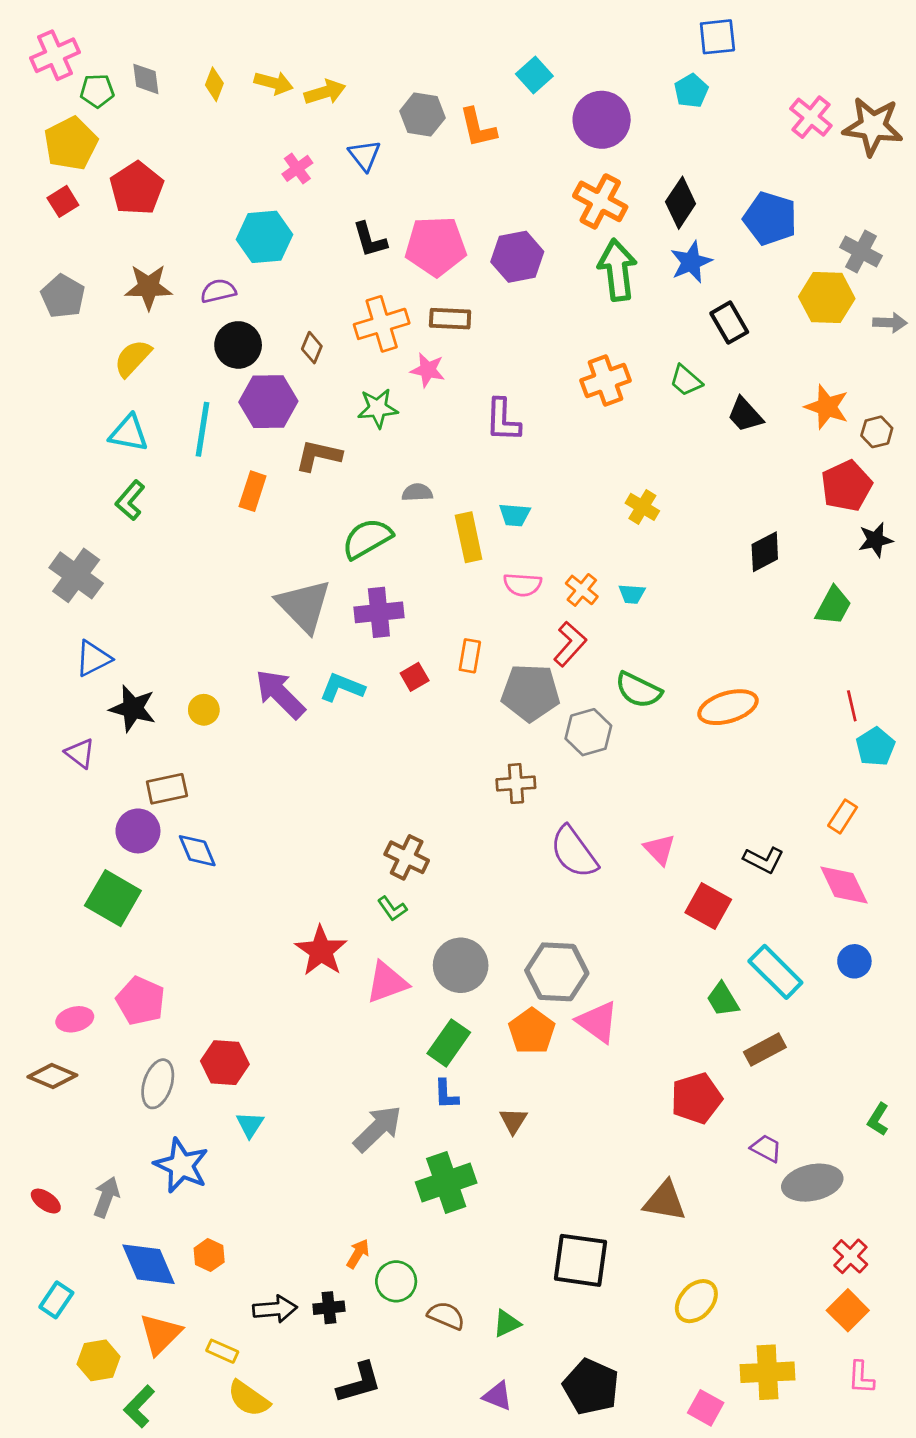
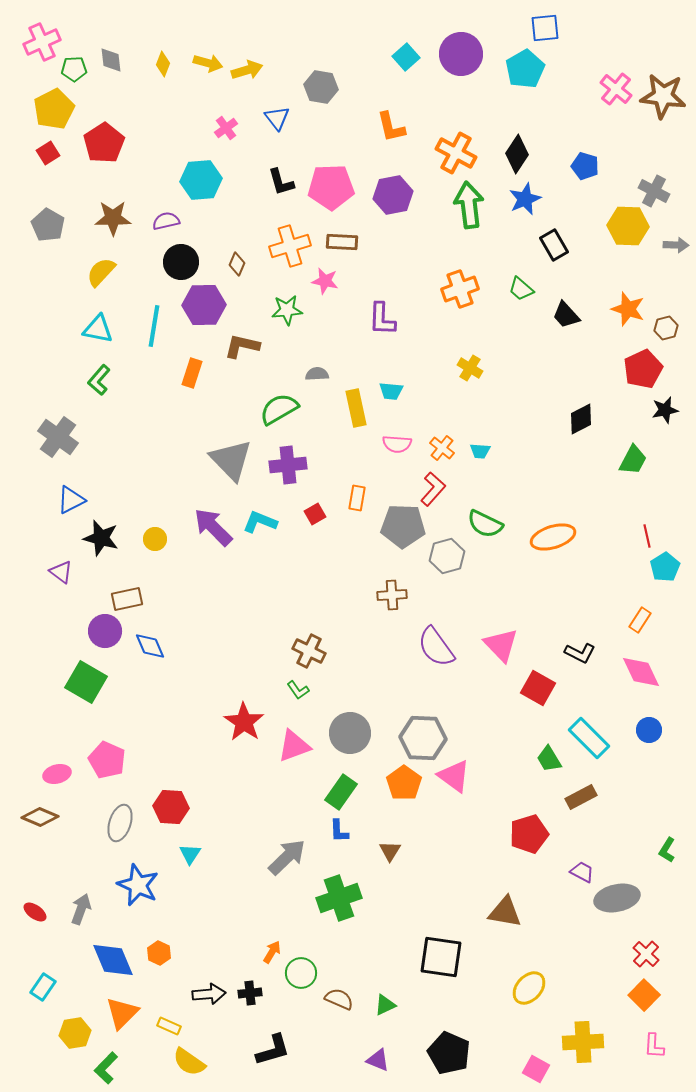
cyan pentagon: (691, 91) -> (525, 69), size x1.5
purple circle: (602, 120) -> (461, 54), moved
orange L-shape: (478, 128) -> (391, 127), moved
blue pentagon: (770, 219) -> (585, 166), size x0.7
yellow cross: (642, 507) -> (470, 368), moved
pink triangle: (660, 849) -> (501, 645), size x1.4

